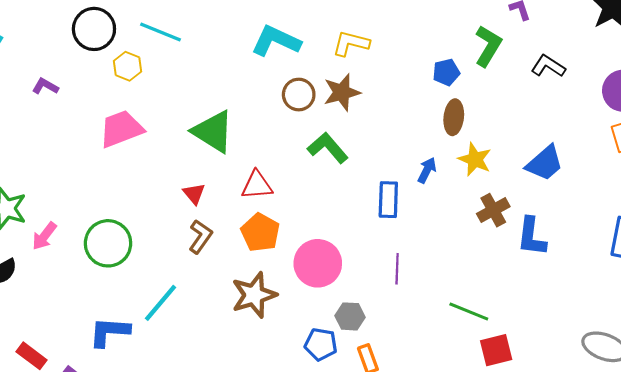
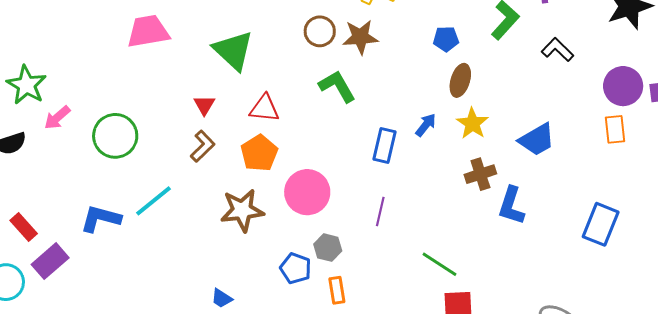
blue pentagon: (446, 72) -> (446, 39), moved

